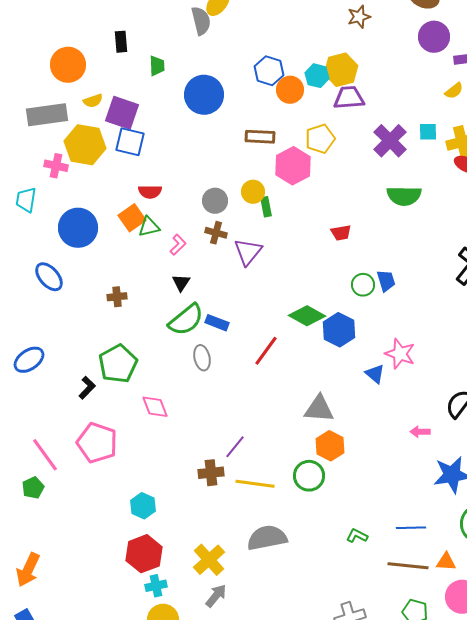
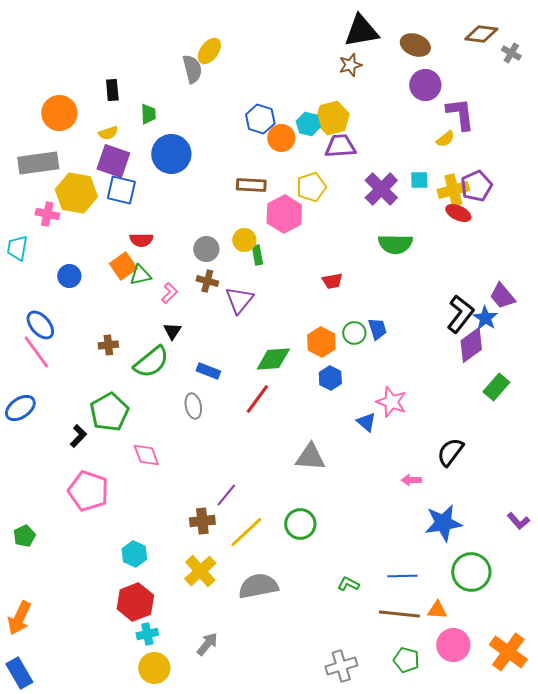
blue circle: (204, 95) -> (171, 154), moved
yellow semicircle: (93, 101) -> (108, 133), moved
blue circle: (78, 228) -> (69, 276), size x0.6
green diamond: (307, 316) -> (273, 359), moved, turned -33
green semicircle: (186, 320) -> (151, 362), moved
blue hexagon: (339, 330) -> (330, 378), size x0.7
orange hexagon: (330, 446) -> (321, 342), moved
pink line: (45, 455) -> (36, 352), moved
yellow line: (255, 484) -> (246, 532), turned -51
yellow cross: (209, 560) -> (200, 571), moved

